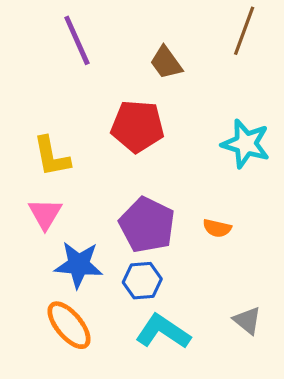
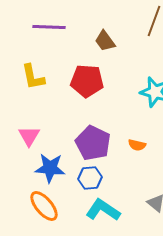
purple line: (77, 40) -> (49, 27), turned -64
yellow L-shape: (52, 156) -> (33, 77), moved

